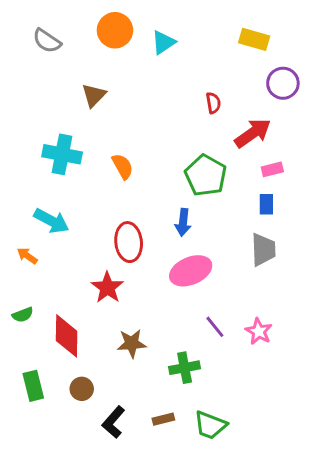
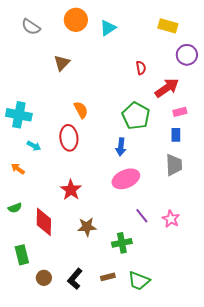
cyan cross: (62, 154) -> (19, 115), moved
cyan arrow: (51, 221) -> (34, 146), size x0.6
red ellipse: (129, 242) -> (69, 138), moved
brown circle: (82, 389) -> (44, 278), moved

